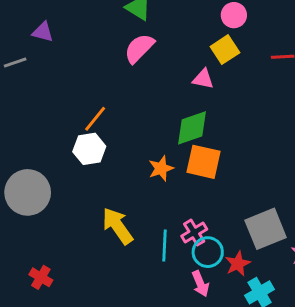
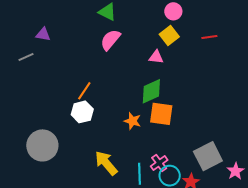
orange star: (161, 168) -> (133, 121), turned -30

